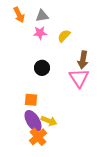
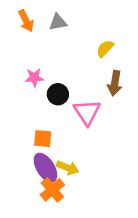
pink star: (40, 33) -> (34, 78), moved
yellow semicircle: (64, 36) -> (105, 49), moved
pink triangle: (79, 78) -> (87, 112), moved

